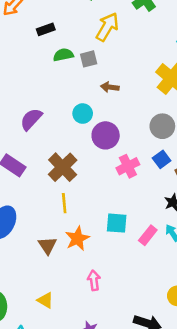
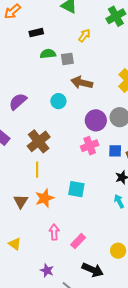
yellow arrow: (107, 27) -> (84, 35), size x0.6
brown arrow: (110, 87) -> (82, 83), size x1.5
purple circle: (106, 135) -> (96, 120), moved
blue square: (162, 159) -> (115, 151), moved, turned 32
pink rectangle: (148, 235) -> (78, 241), moved

